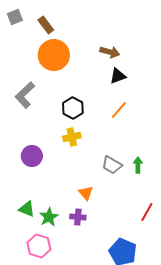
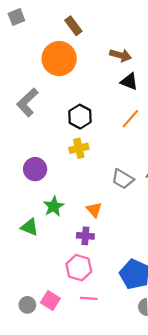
brown rectangle: (46, 25) -> (73, 26), moved
black triangle: (118, 76) -> (129, 82), turned 42
green star: (49, 217) -> (54, 206), moved
pink hexagon: (39, 246) -> (79, 268), moved

